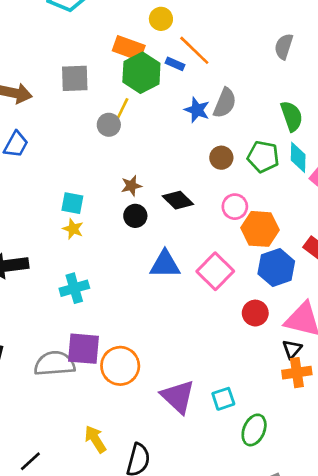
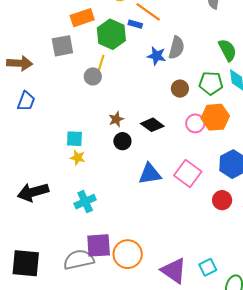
orange rectangle: (129, 48) -> (82, 18), moved, turned -30
orange hexagon: (260, 229) -> (215, 117), moved

